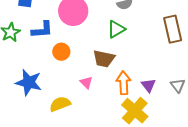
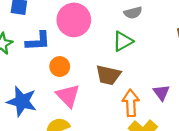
pink triangle: (86, 83) -> (68, 96), moved, size x1.6
purple triangle: (148, 85) -> (161, 93), moved

